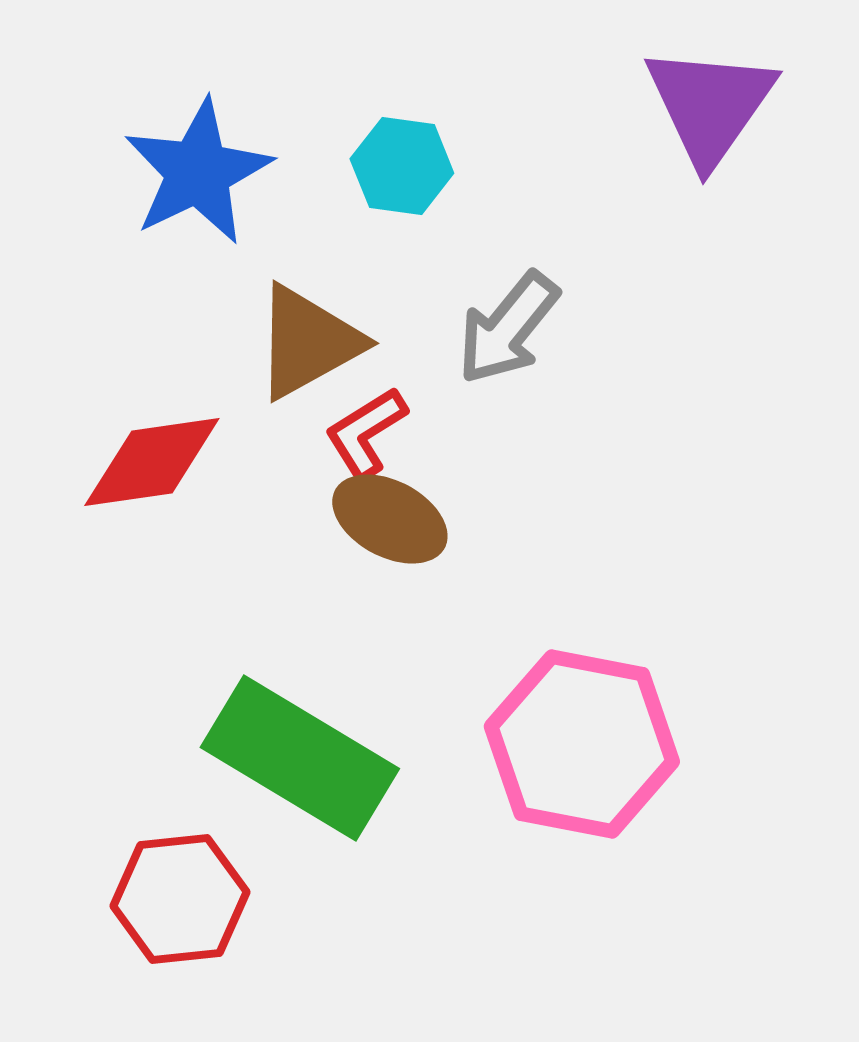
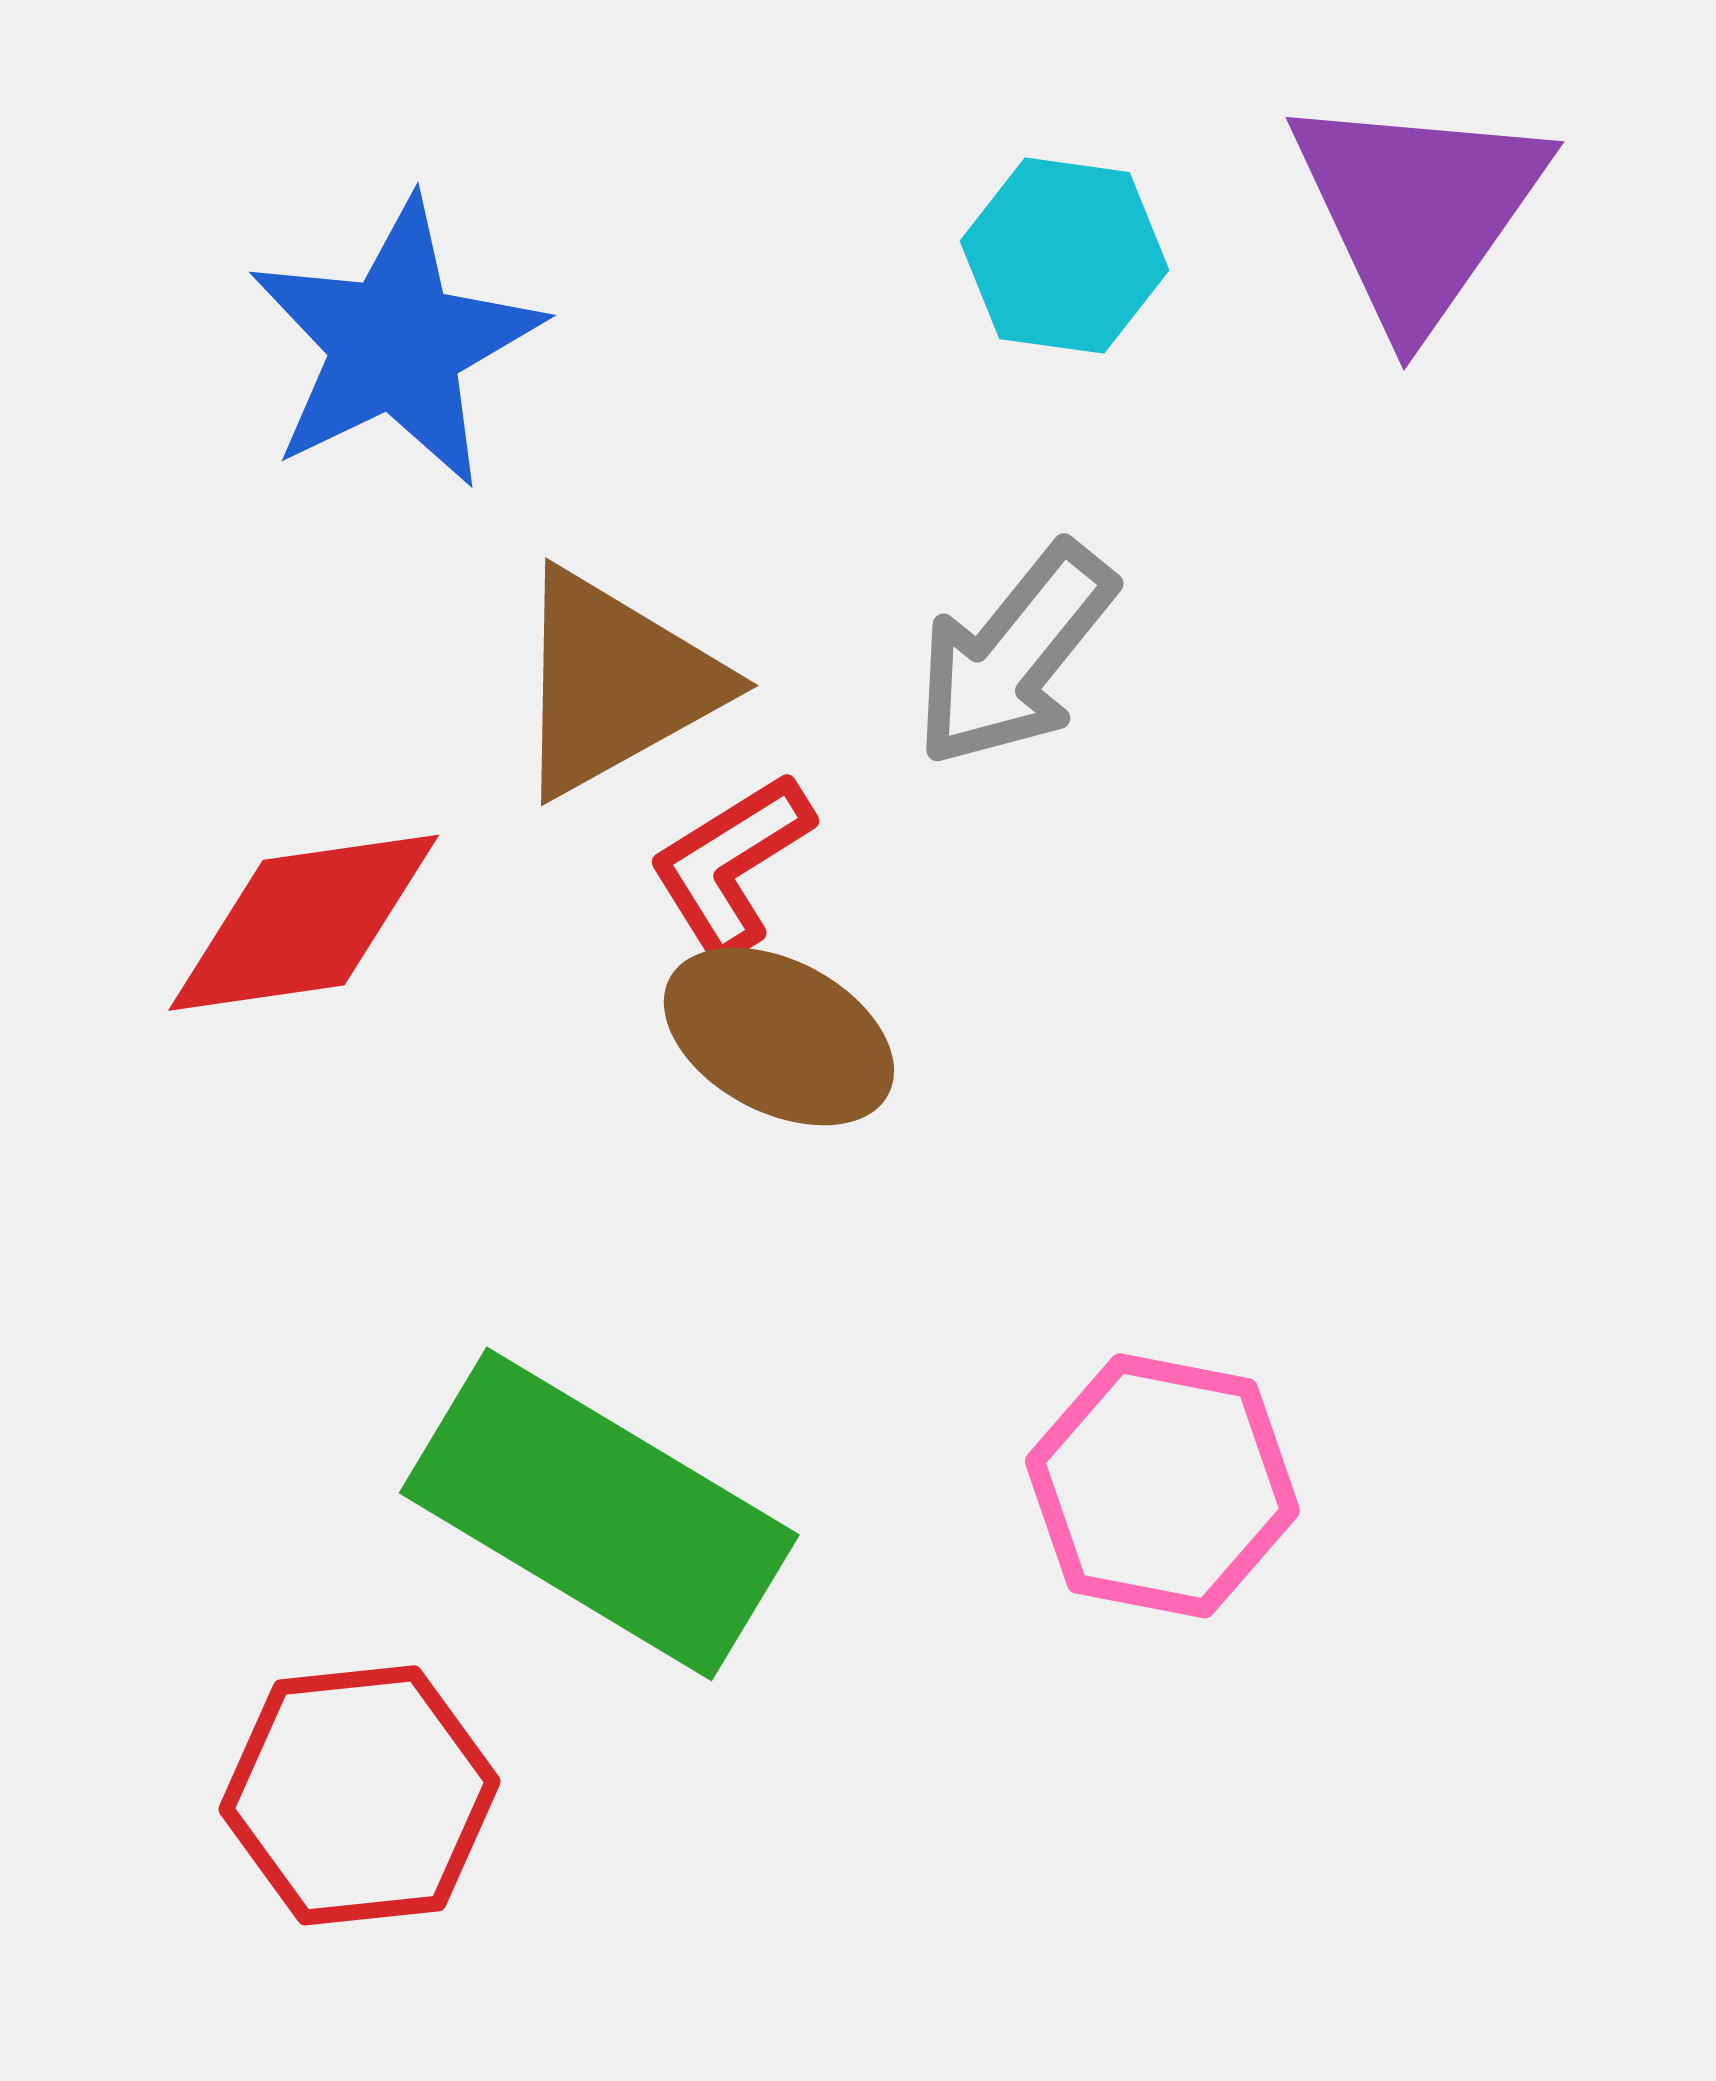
cyan hexagon: (402, 166) -> (1065, 256), moved
pink hexagon: (582, 744) -> (1162, 1486), size x0.7

